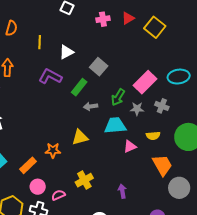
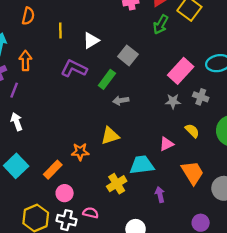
green arrow: (118, 97) -> (161, 24), moved
cyan trapezoid: (115, 126) -> (142, 165), moved
yellow semicircle: (153, 136) -> (192, 131), turned -128
orange trapezoid: (162, 165) -> (193, 173), moved
pink semicircle: (58, 195) -> (91, 213), moved, turned 40

